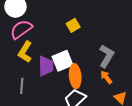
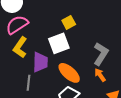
white square: (63, 61) -> (59, 43), moved
orange ellipse: (75, 76) -> (69, 73), turned -45
gray line: (22, 86) -> (28, 83), moved

